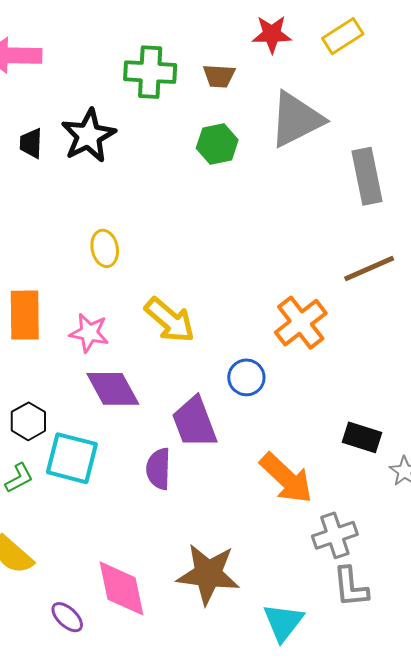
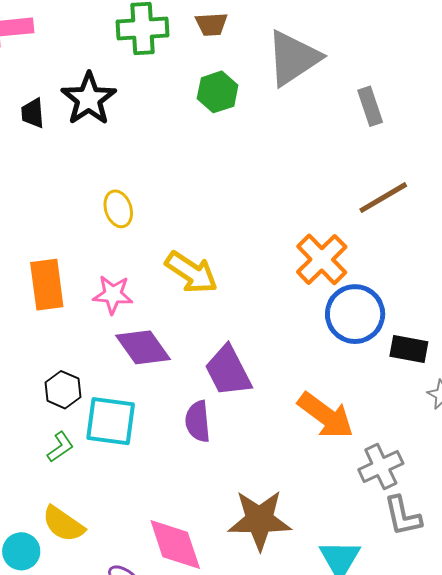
gray rectangle: (367, 176) -> (370, 106), size x0.7
blue circle: (246, 377) -> (355, 314), moved, size x1.6
black rectangle: (362, 437) -> (409, 349), moved

